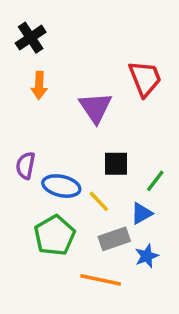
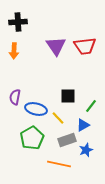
black cross: (31, 38) -> (18, 22), turned 30
red trapezoid: (145, 79) -> (85, 46), turned 105
orange arrow: (39, 85) -> (14, 51), moved
purple triangle: (95, 108) -> (56, 46), moved

